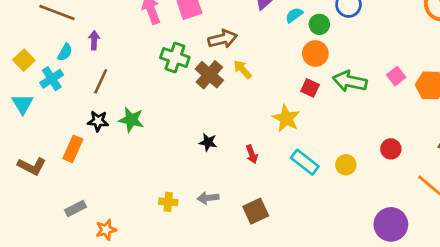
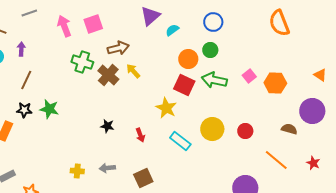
green circle: (319, 24) -> (210, 50), moved
red square: (310, 88) -> (184, 85), size x1.5
yellow circle: (346, 165) -> (212, 129), moved, size x1.5

